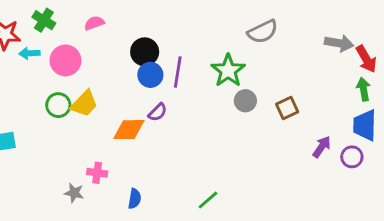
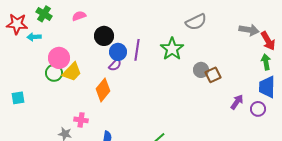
black circle: (145, 52) -> (104, 36), moved
pink circle: (65, 60) -> (59, 58), moved
gray circle: (245, 101) -> (201, 70), moved
purple semicircle: (158, 112) -> (115, 65), moved
orange diamond: (129, 130) -> (103, 90), turned -50

